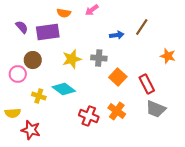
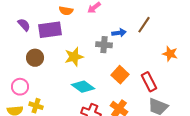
gray cross: (99, 58) -> (104, 45), moved
pink circle: (18, 74) -> (20, 87), moved
cyan diamond: (64, 89) -> (83, 87), moved
yellow cross: (39, 96) -> (36, 106), moved

